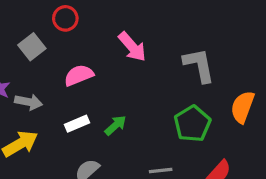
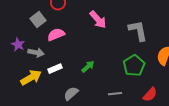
pink semicircle: (79, 75) -> (56, 35), moved
white rectangle: (77, 124) -> (55, 69), moved

